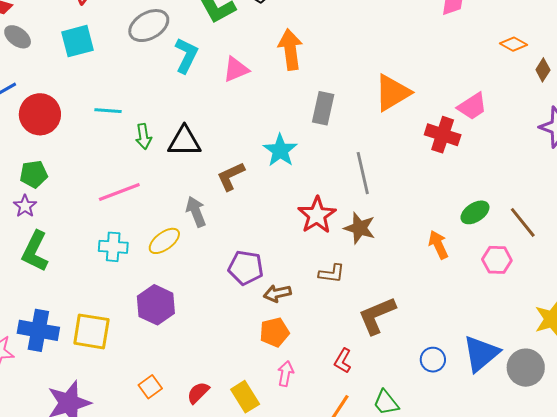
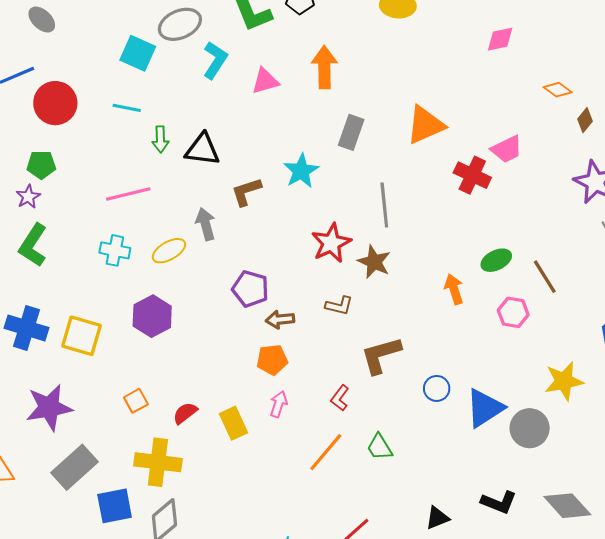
cyan square: (77, 41) -> (138, 53), moved, turned 32
blue circle: (433, 360) -> (437, 388), moved

